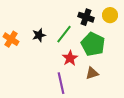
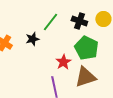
green line: (64, 34) -> (50, 22), moved
brown triangle: (92, 73) -> (85, 77), size x1.6

